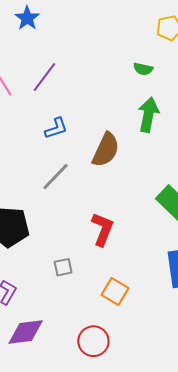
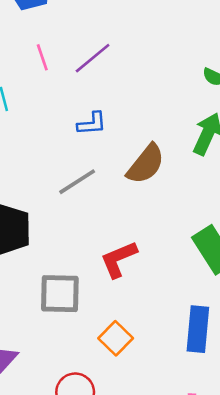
red L-shape: (102, 229) -> (119, 259), turned -148
gray square: (63, 267) -> (60, 294), size x1.8

